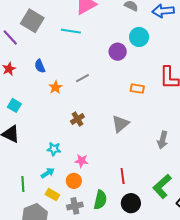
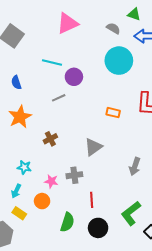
cyan line: (71, 31) -> (52, 63), moved
cyan circle: (139, 37) -> (119, 61), size x1.4
purple circle: (118, 52) -> (74, 77), moved
orange star: (55, 87) -> (20, 117), moved, size x1.6
cyan arrow: (48, 173) -> (16, 191), turned 144
gray cross: (75, 206) -> (74, 175), moved

